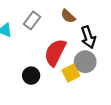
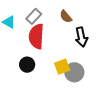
red semicircle: (55, 52) -> (36, 36), moved, turned -30
gray circle: (85, 62) -> (74, 72), moved

